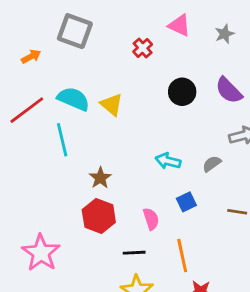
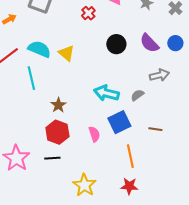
cyan arrow: (168, 161) -> (106, 93), size x1.4
blue square: (186, 202) -> (119, 122), size x1.6
black line: (134, 253) -> (52, 158), moved
orange line: (182, 256) -> (130, 156), moved

